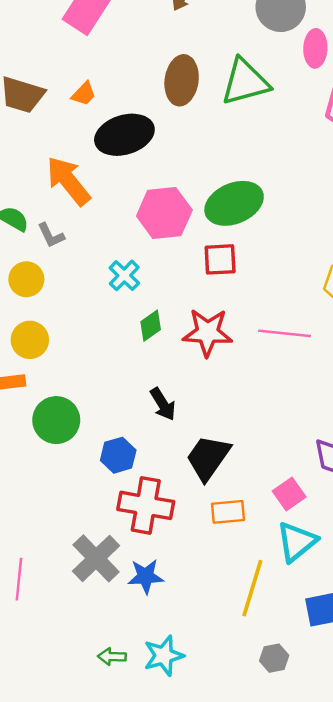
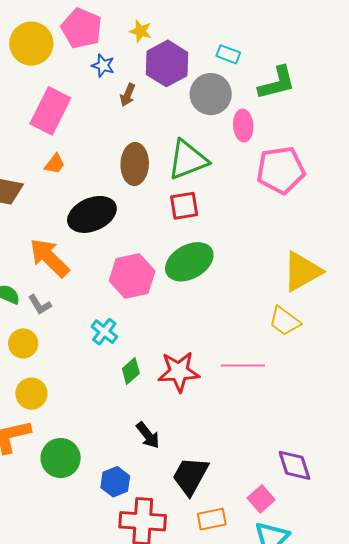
orange trapezoid: (84, 94) -> (55, 164), moved
red square: (220, 259) -> (184, 206), moved

